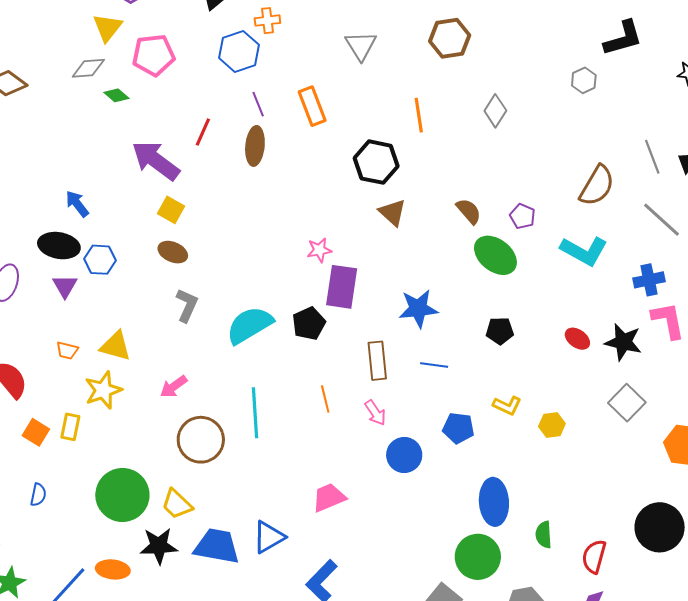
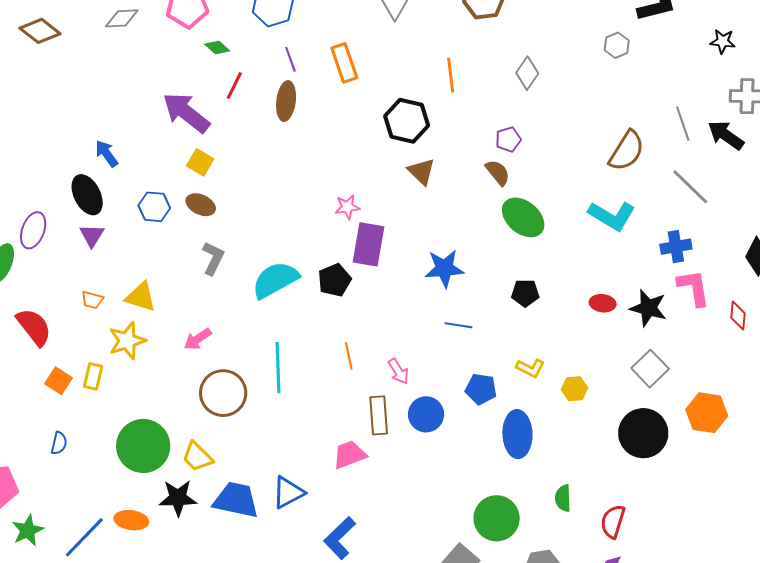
green diamond: (116, 95) -> (217, 48), moved
purple pentagon: (522, 216) -> (508, 139), moved, turned 30
black ellipse: (59, 246) -> (87, 195), turned 51
blue hexagon: (100, 260) -> (154, 207), moved
red ellipse: (577, 339) -> (603, 303), turned -30
brown rectangle: (377, 361) -> (379, 415), moved
blue ellipse: (494, 502) -> (517, 434), moved
black circle: (660, 527) -> (643, 433), moved

